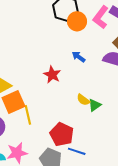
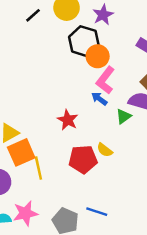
pink L-shape: (101, 17) -> (105, 80), moved
green triangle: (95, 105) -> (124, 116), moved
red pentagon: (62, 134) -> (83, 159), moved, turned -30

